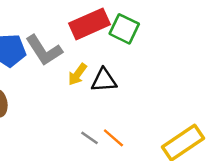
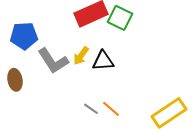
gray L-shape: (44, 50) -> (53, 61), moved

